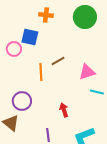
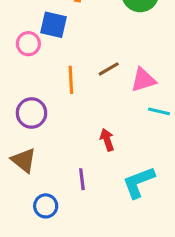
brown line: (58, 61) -> (109, 69), moved
purple circle: (22, 101) -> (32, 113), moved

